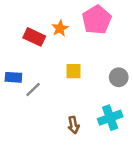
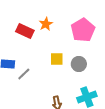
pink pentagon: (97, 20) -> (83, 30), moved
gray circle: (119, 77) -> (79, 64), moved

